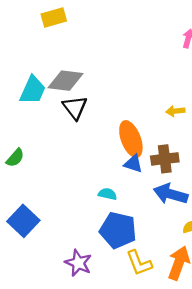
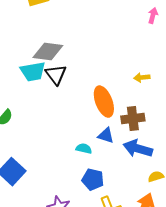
cyan trapezoid: (33, 90) -> (33, 72), moved, turned 56
blue triangle: (133, 164) -> (106, 136), moved
blue pentagon: (118, 230) -> (93, 180), size x0.7

